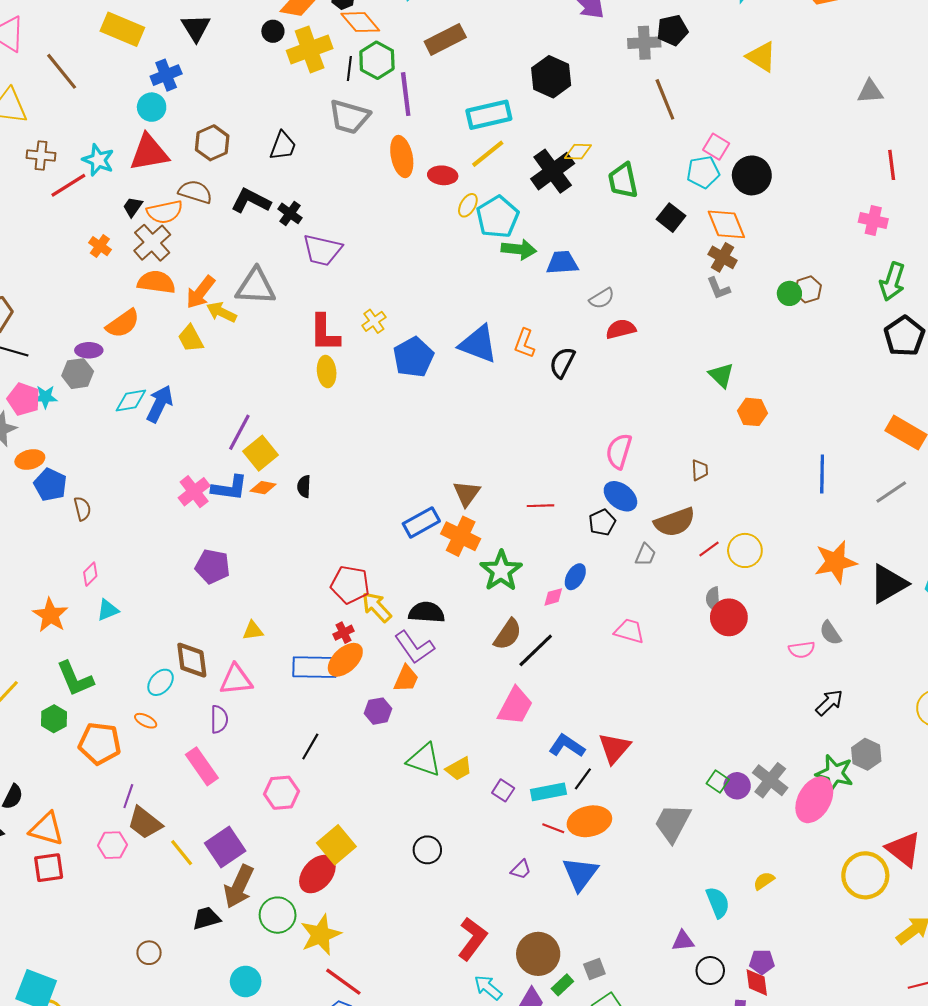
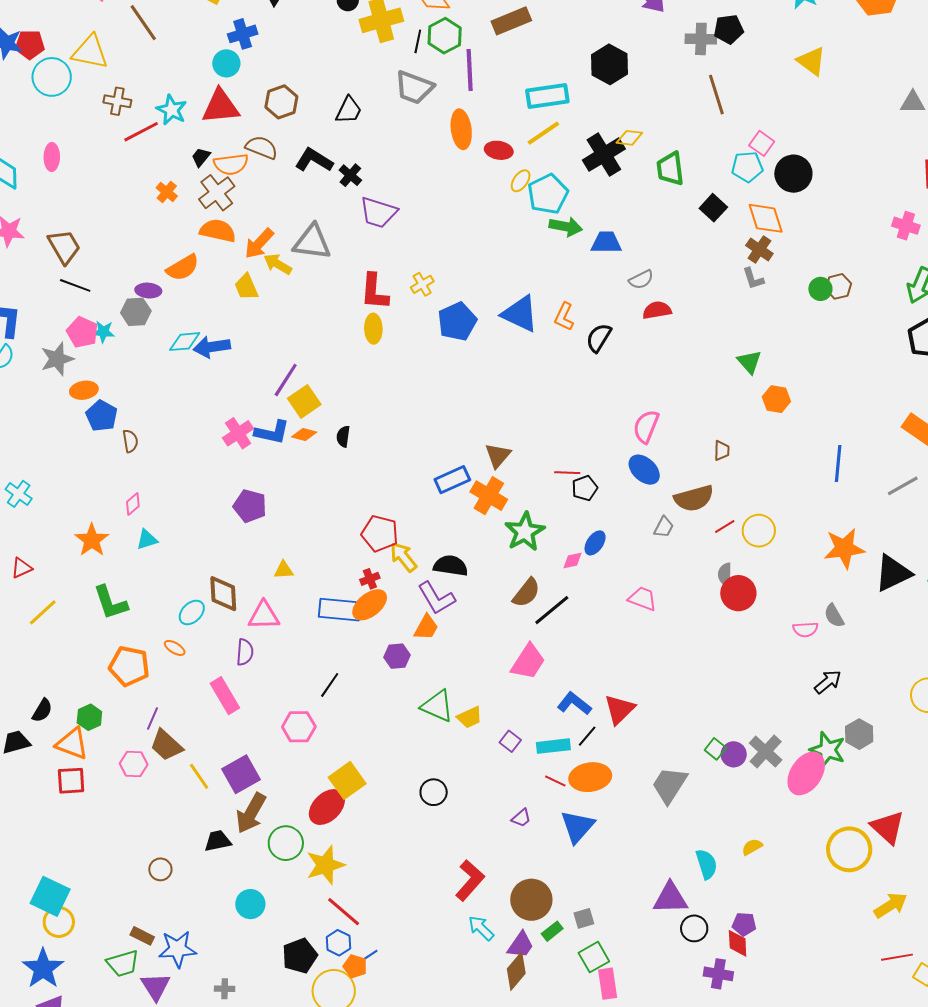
blue arrow: (160, 404) -> (212, 347), turned -129
black pentagon: (602, 522) -> (585, 488), moved
green hexagon: (54, 719) -> (89, 717), moved
purple triangle: (683, 941) -> (670, 898), size x1.6

